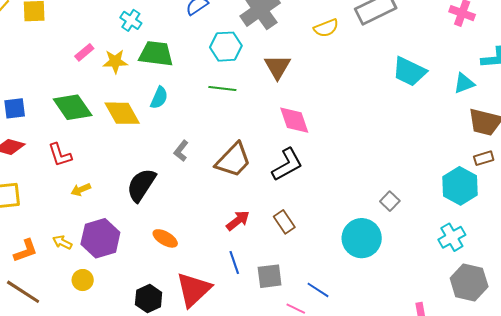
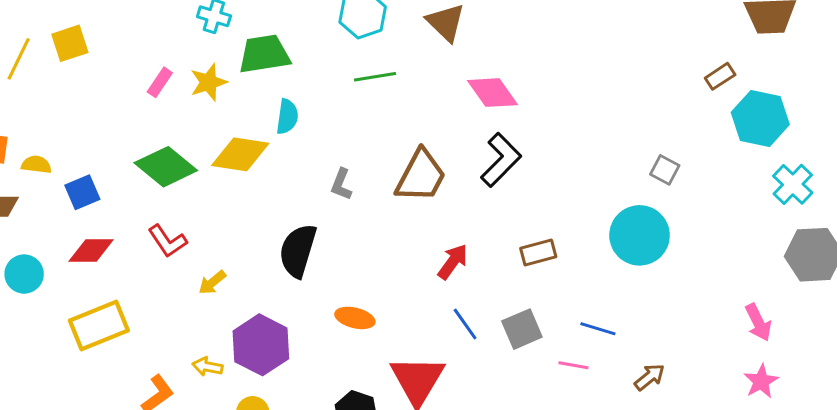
yellow diamond: (122, 113) -> (240, 154), turned -36
brown rectangle: (484, 158) -> (720, 76), moved
brown rectangle: (284, 222) -> (538, 253), moved, turned -55
cyan cross: (452, 237) -> (793, 184), moved

